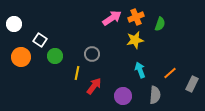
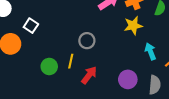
green circle: (55, 56) -> (49, 66), moved
cyan arrow: (140, 70) -> (150, 51), moved
purple circle: (123, 96) -> (128, 79), moved

